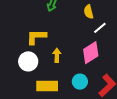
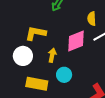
pink diamond: (91, 53) -> (76, 41), moved
cyan circle: (80, 82) -> (64, 75), moved

